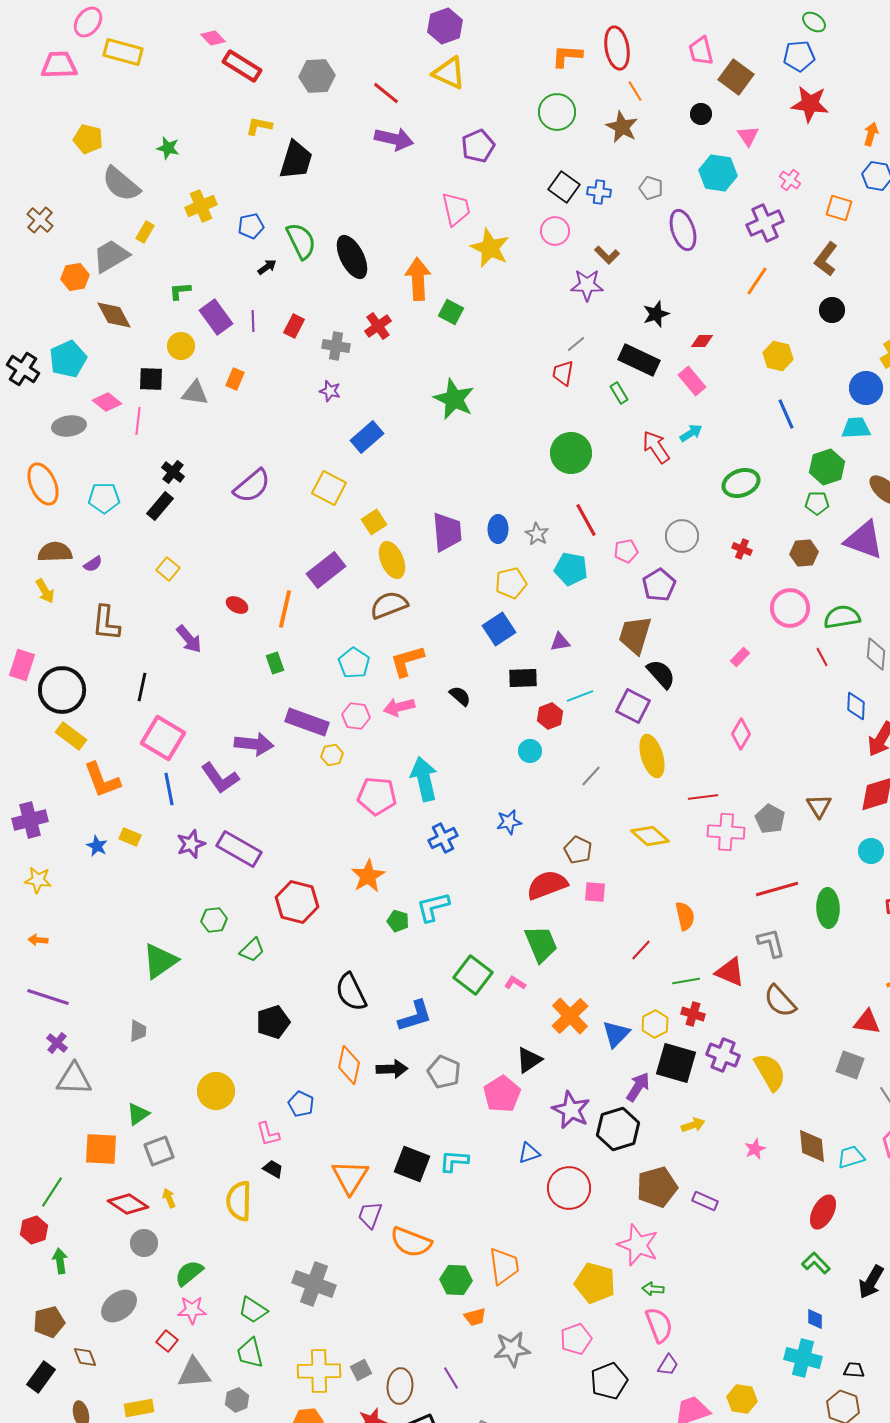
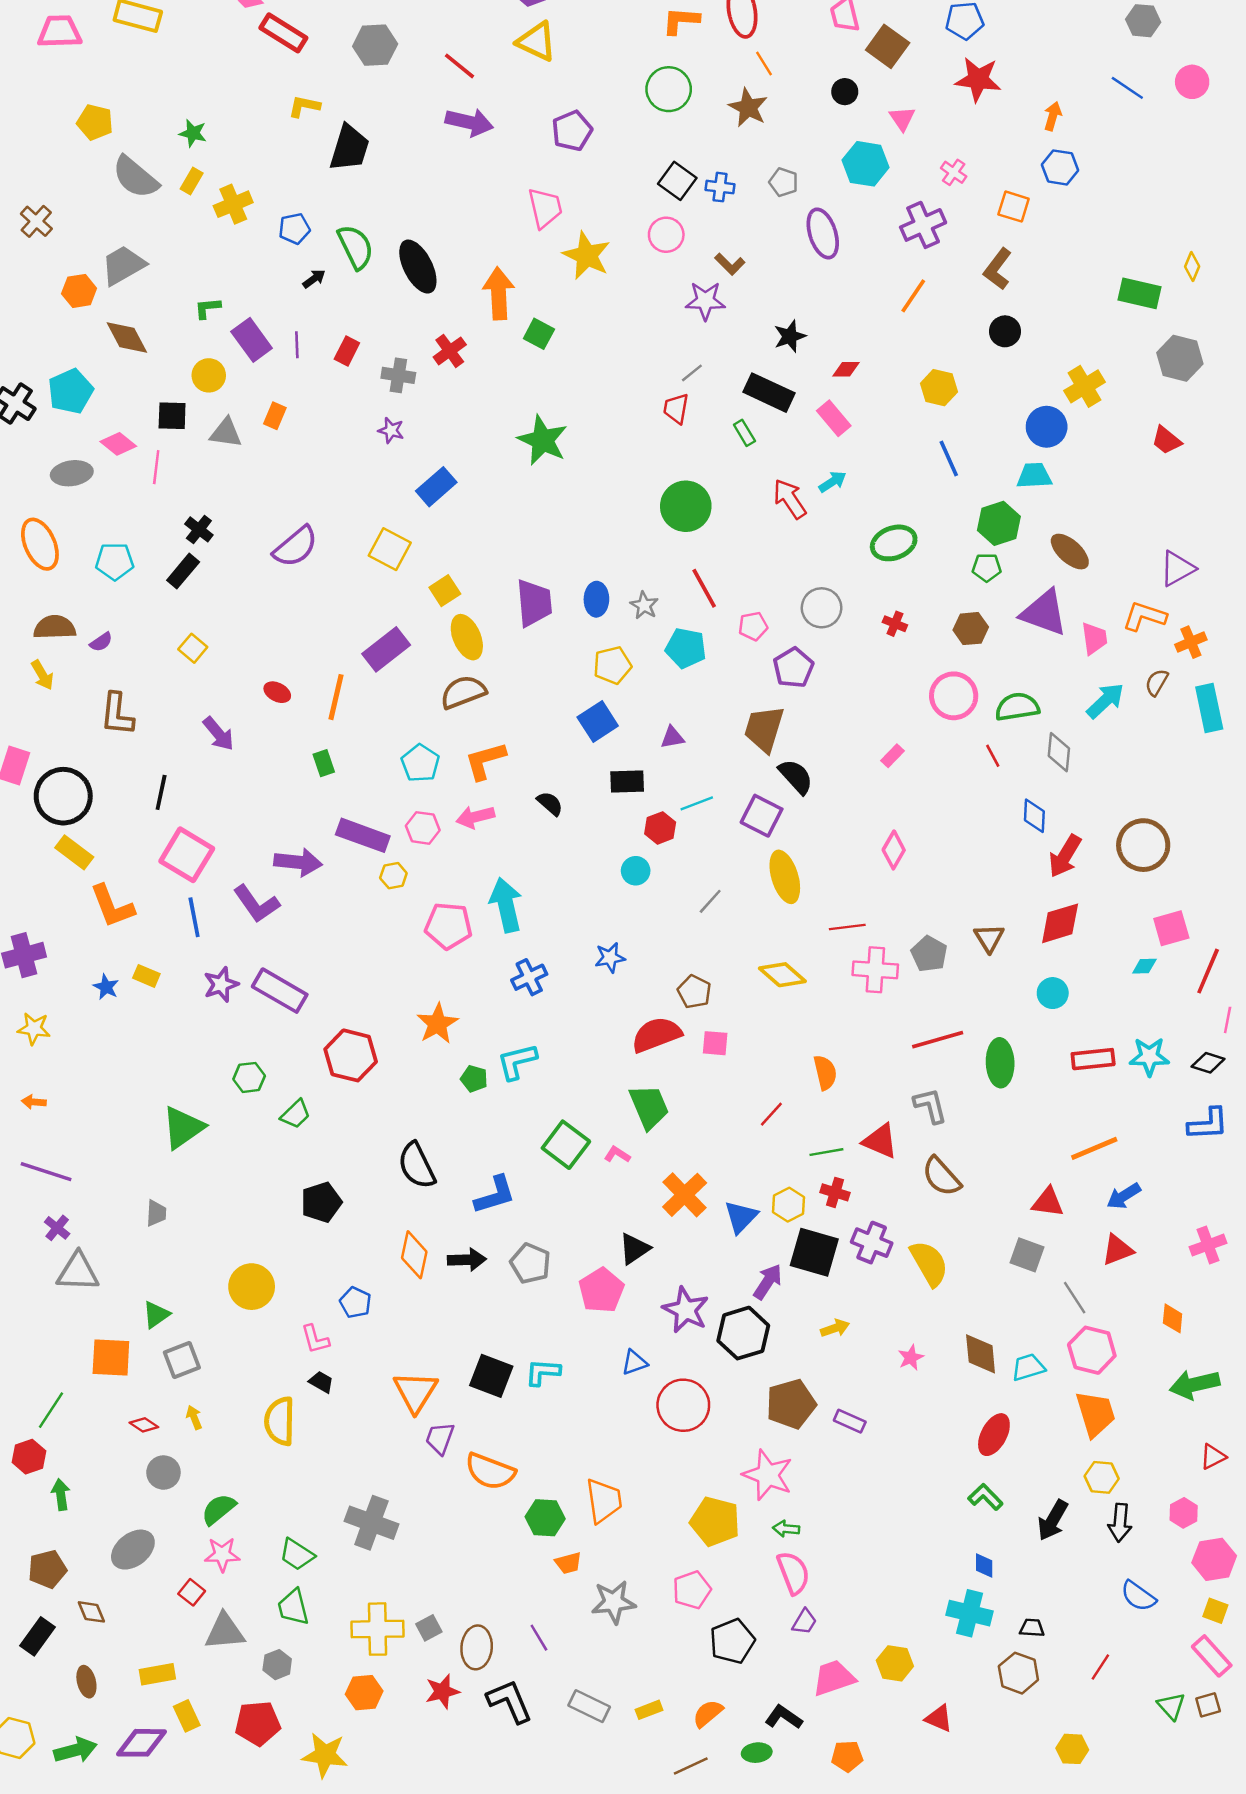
yellow rectangle: (145, 232) -> (192, 181), moved
red diamond: (128, 1204) -> (144, 1425), size x0.6

